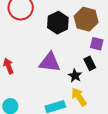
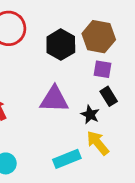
purple square: (97, 44) -> (102, 69), moved

